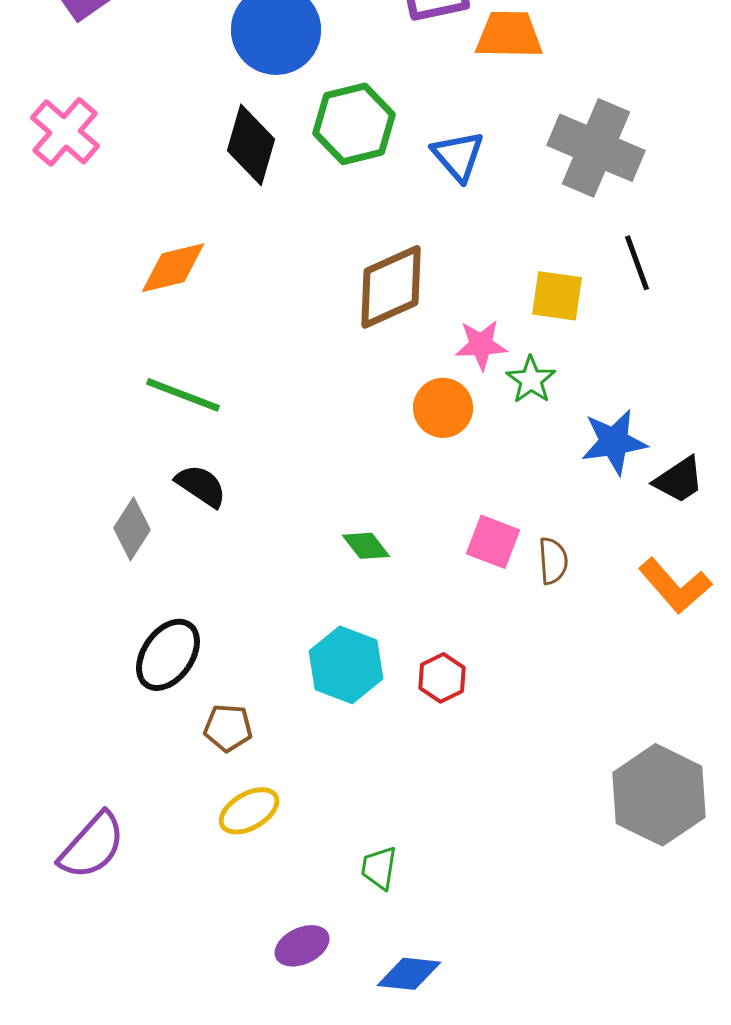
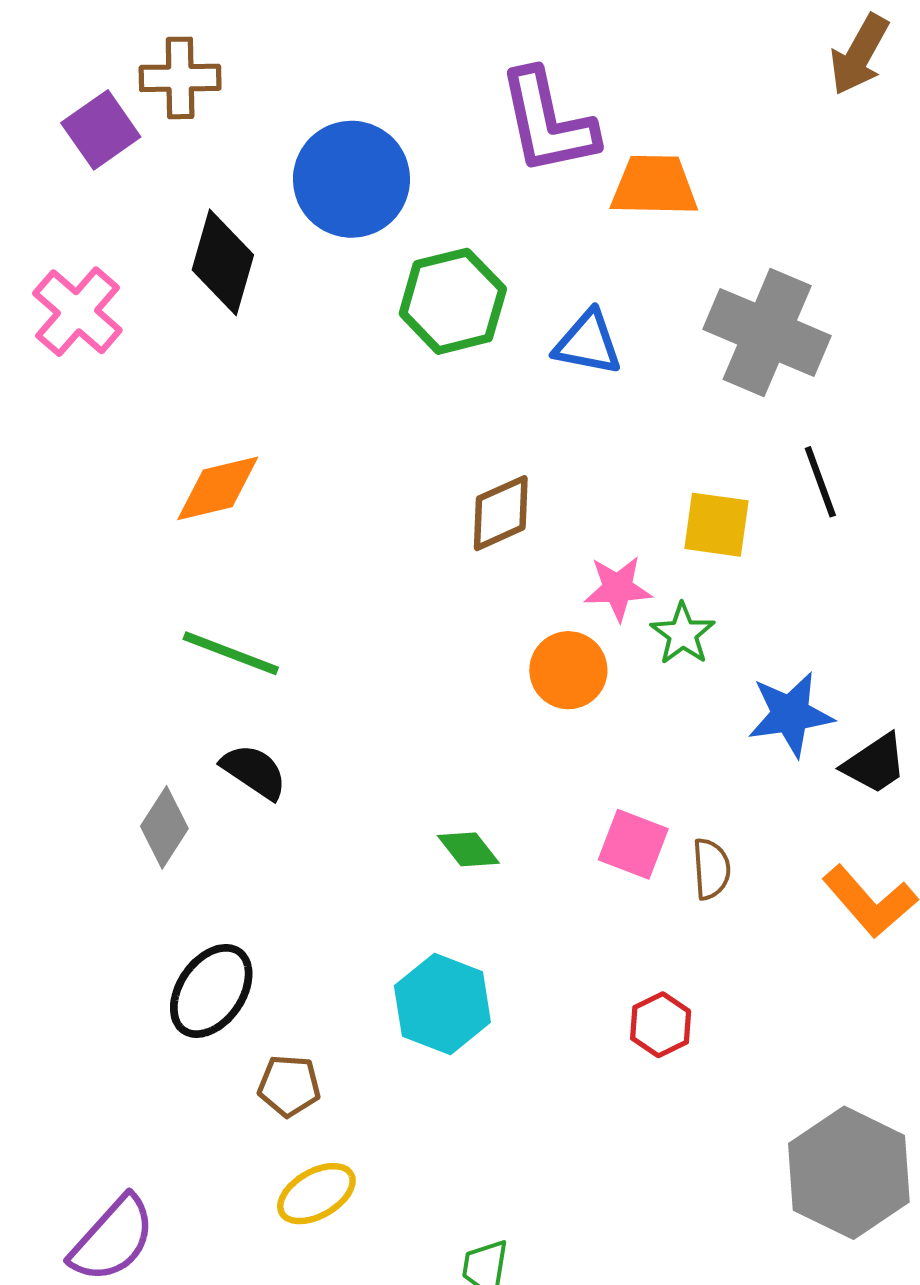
black diamond: (251, 145) -> (223, 262), moved
blue triangle: (458, 156) -> (588, 343), turned -38
brown diamond: (391, 287) -> (501, 513), size x0.7
red hexagon: (442, 678) -> (661, 1025), moved

